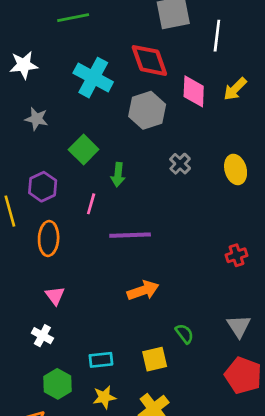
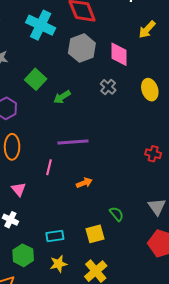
pink diamond: (194, 91) -> (119, 54), moved
green arrow: (118, 175) -> (62, 97), turned 54
pink line: (91, 204) -> (49, 167), moved
red cross: (237, 255) -> (153, 154), turned 35
orange arrow: (143, 290) -> (84, 183), size x0.7

